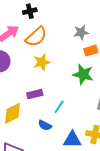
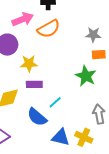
yellow star: (42, 62) -> (29, 64), moved
blue semicircle: (45, 125) -> (37, 117), size x1.5

